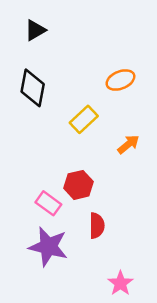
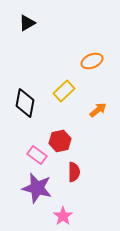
black diamond: (33, 88) -> (25, 103), moved
pink star: (120, 283) -> (63, 216), moved

